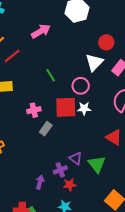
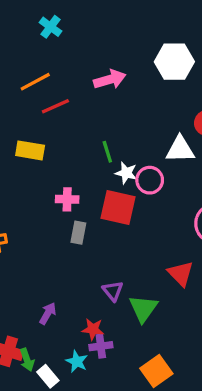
white triangle: (94, 62) -> (180, 149), turned 30
white star: (84, 108) -> (126, 173), moved
gray rectangle: (46, 129) -> (78, 233), turned -40
purple cross: (60, 170) -> (101, 346), moved

